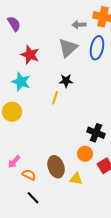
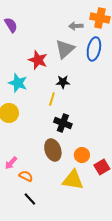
red star: (30, 55) -> (38, 60), moved
black cross: (96, 133) -> (63, 123), moved
brown ellipse: (56, 167) -> (53, 150), moved
yellow triangle: (76, 179) -> (73, 180), size x1.6

